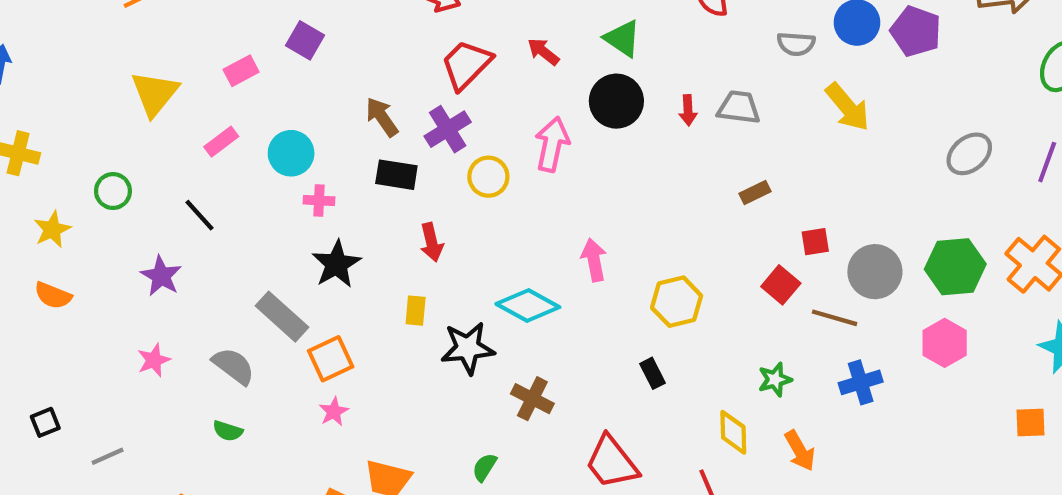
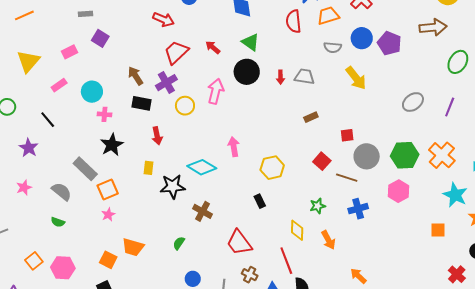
red square: (815, 242) -> (347, 135), moved

